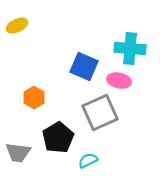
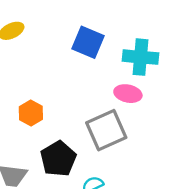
blue square: (84, 66) -> (88, 42), moved

